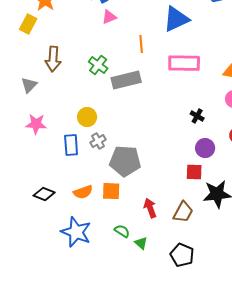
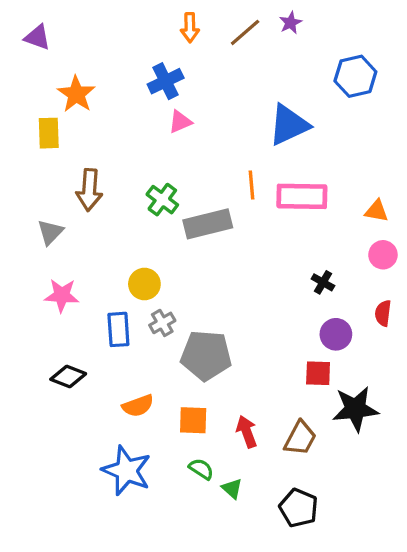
yellow rectangle: (28, 24) -> (49, 133), turned -30
orange line: (141, 44) -> (252, 185), moved
orange square: (111, 191) -> (193, 420), moved
black diamond: (44, 194) -> (68, 376), moved

